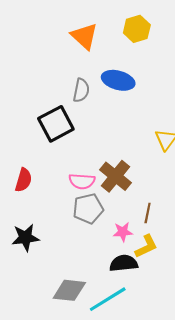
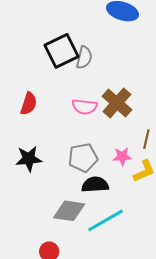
gray semicircle: (81, 90) -> (84, 57), moved
gray pentagon: (88, 209) -> (83, 158), moved
black semicircle: (124, 263) -> (95, 185), moved

